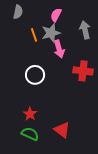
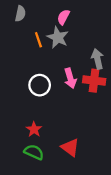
gray arrow: (85, 30) -> (97, 59), moved
gray star: (51, 33) -> (58, 37), turned -30
pink arrow: (59, 49) -> (70, 78), moved

